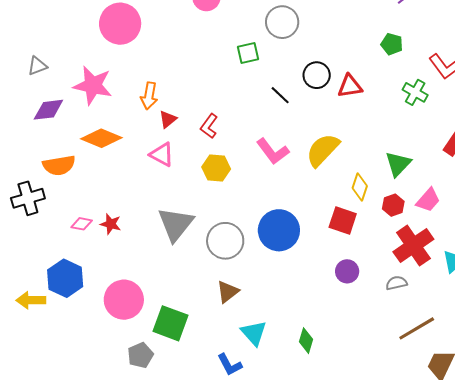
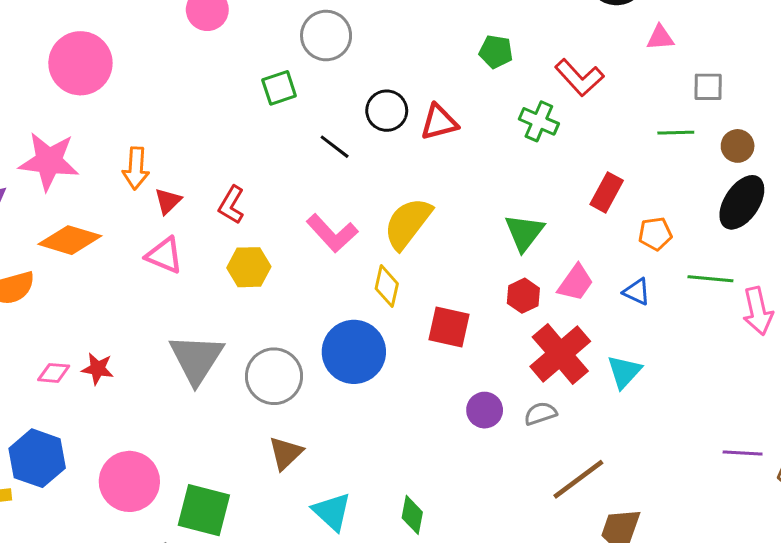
yellow diamond: (360, 187) -> (387, 286), moved
purple circle: (347, 271) -> (485, 410), moved

